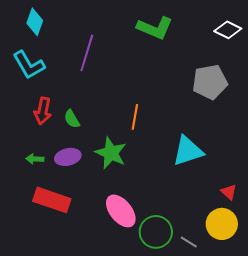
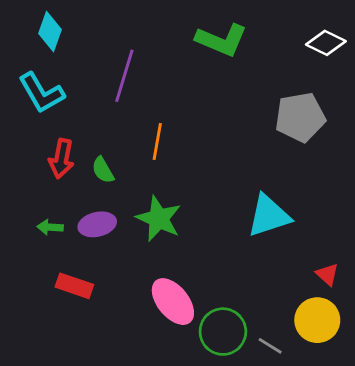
orange line: (135, 117) -> (157, 141), moved
red rectangle: (52, 200) -> (74, 286), size x0.7

